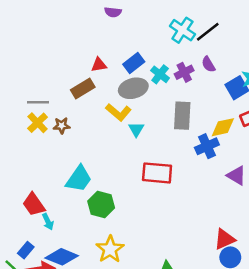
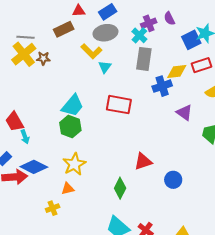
cyan cross: (160, 74) -> (139, 35), moved
yellow cross: (38, 123) -> (24, 54), size x1.4
cyan trapezoid: (79, 179) -> (73, 106), moved
red triangle: (225, 239) -> (143, 161), moved

